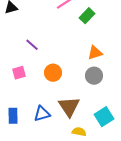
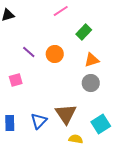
green rectangle: (87, 16) -> (84, 32), moved
orange circle: (53, 73) -> (55, 54), moved
blue triangle: (42, 114) -> (39, 121), turned -30

